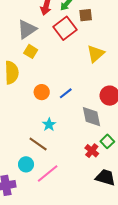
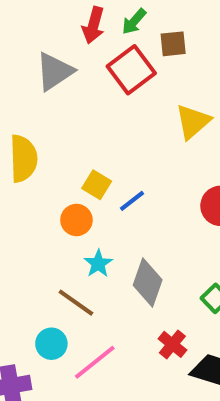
yellow square: (31, 51) -> (97, 185), moved
orange circle: (42, 92) -> (76, 220), moved
gray diamond: (92, 117) -> (148, 282), moved, turned 30
red cross: (92, 151) -> (172, 344), moved

